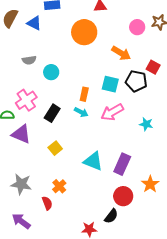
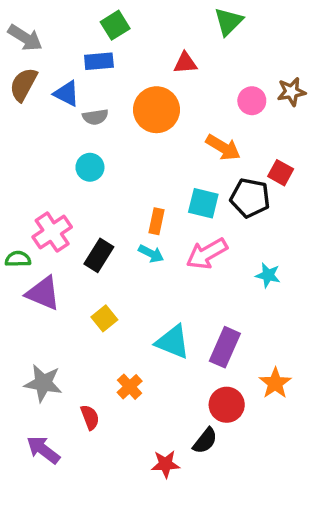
gray semicircle: (29, 60) -> (95, 117), moved
cyan circle: (51, 72) -> (90, 167), moved
orange cross: (59, 186) -> (130, 387), moved

